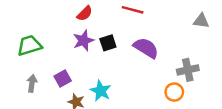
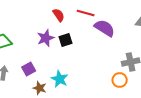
red semicircle: (85, 13) -> (59, 15), moved, turned -80
purple semicircle: (146, 48) -> (105, 28), moved

